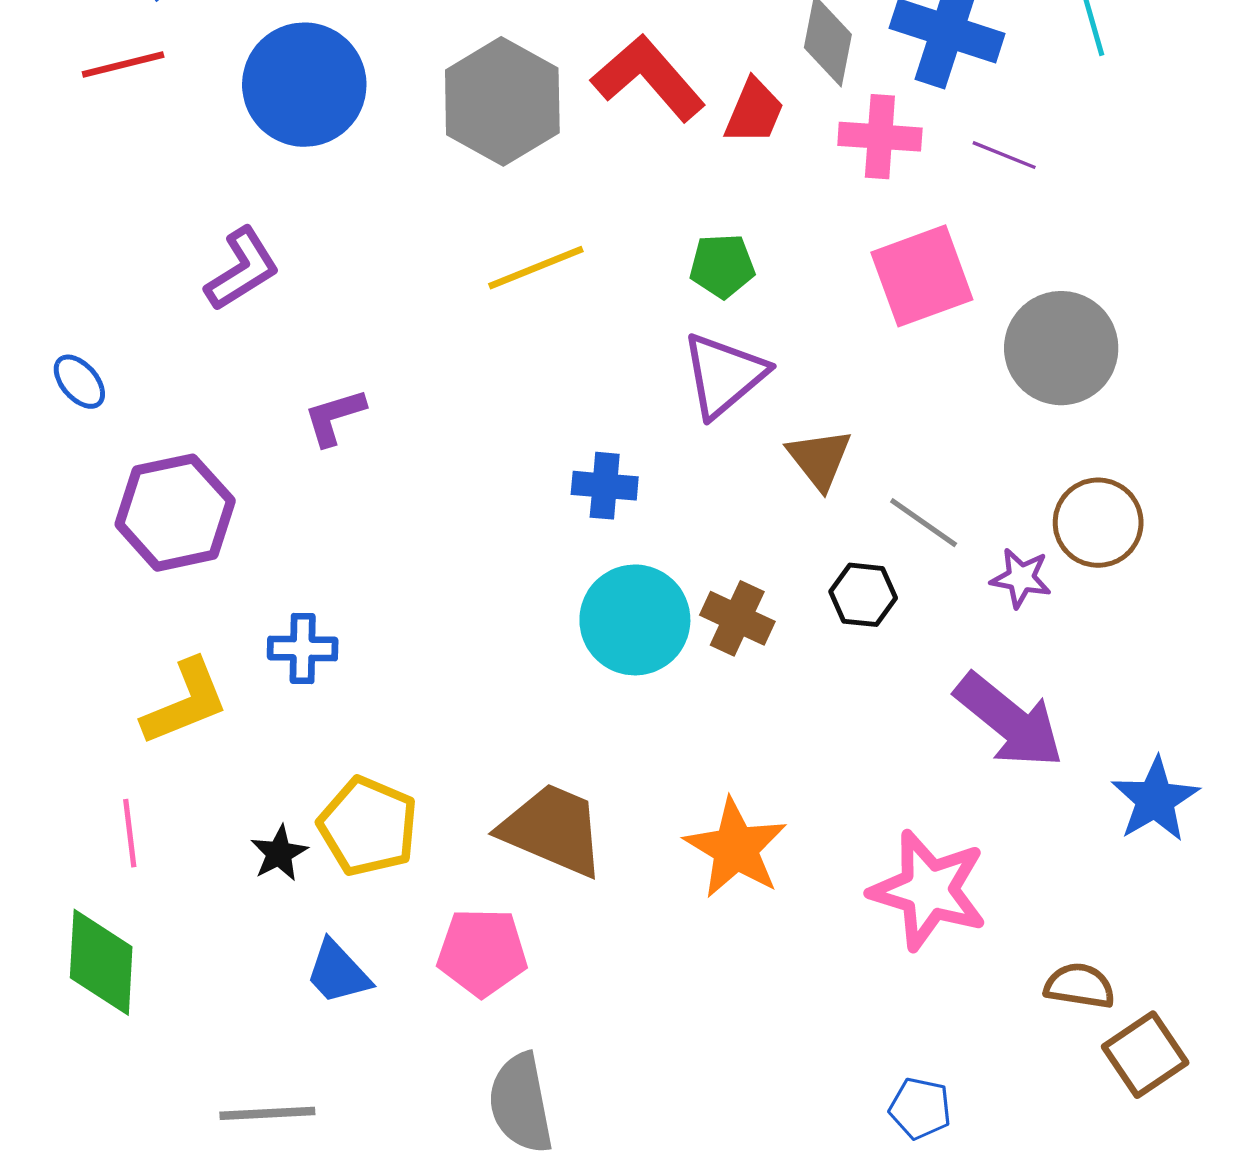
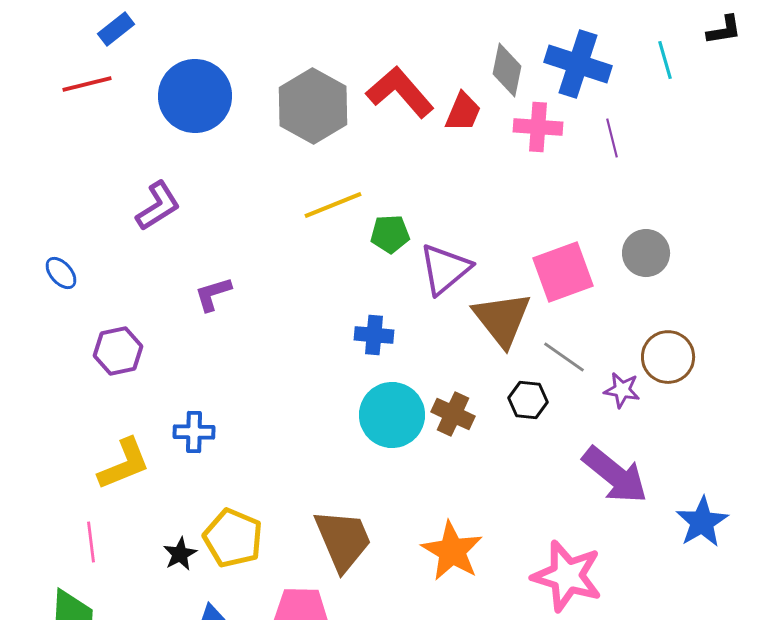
purple line: (1004, 155) -> (612, 138), turned 54
green pentagon: (722, 266) -> (390, 234), moved
pink square: (922, 276) -> (563, 272), moved
gray circle: (1061, 348) -> (646, 253), size x0.7
brown triangle: (820, 459) -> (502, 319), size x1.5
purple hexagon: (175, 513) -> (118, 351), size x0.7
brown trapezoid: (553, 830) -> (343, 540), turned 44

